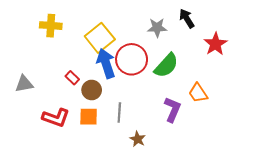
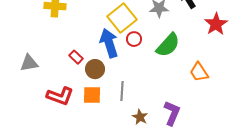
yellow square: (100, 38) -> (122, 18), moved
red circle: (132, 59) -> (134, 39), size x0.5
purple L-shape: (172, 109) -> (172, 113), moved

